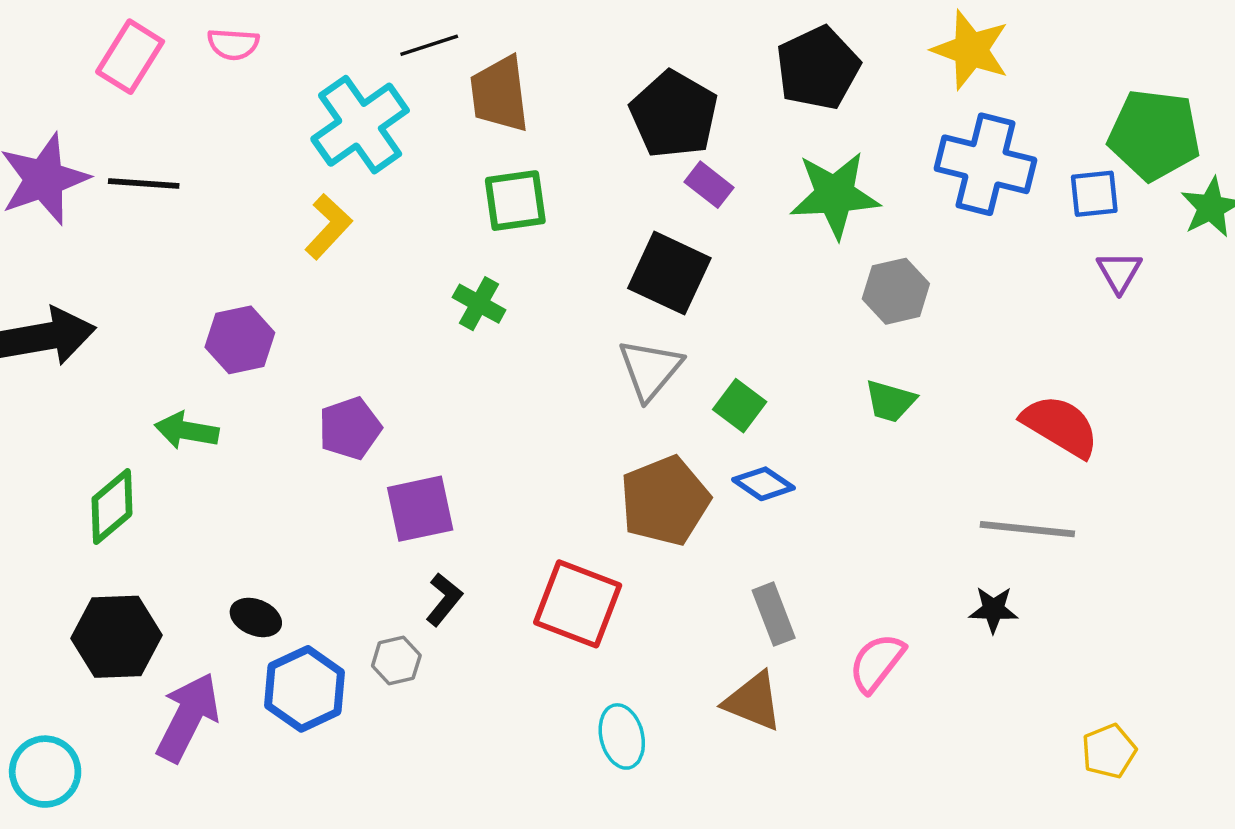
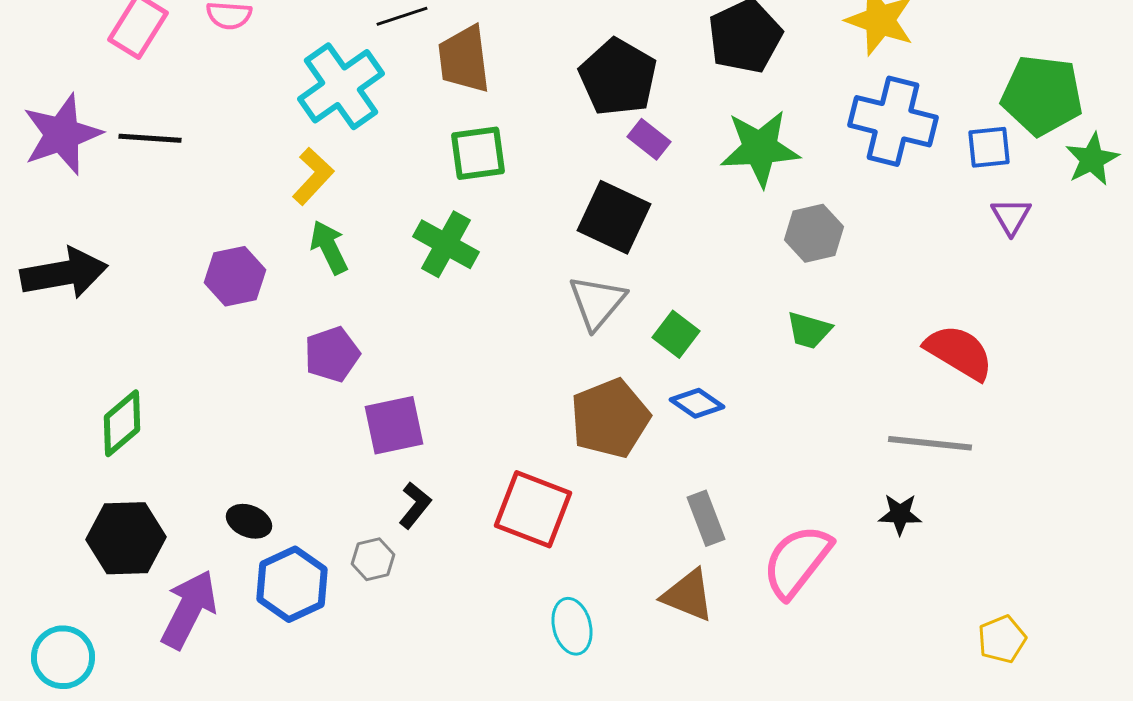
green cross: (479, 304) -> (446, 244), size x1.4
green arrow: (187, 431) -> (329, 247), moved, turned 54
pink semicircle: (877, 663) -> (797, 561), size x1.4

